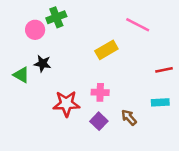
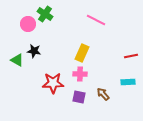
green cross: (56, 17) -> (45, 14), turned -35
pink line: (138, 25) -> (96, 20), moved
yellow rectangle: (106, 50) -> (82, 53), moved, turned -36
purple square: (99, 121) -> (79, 97), turned -32

